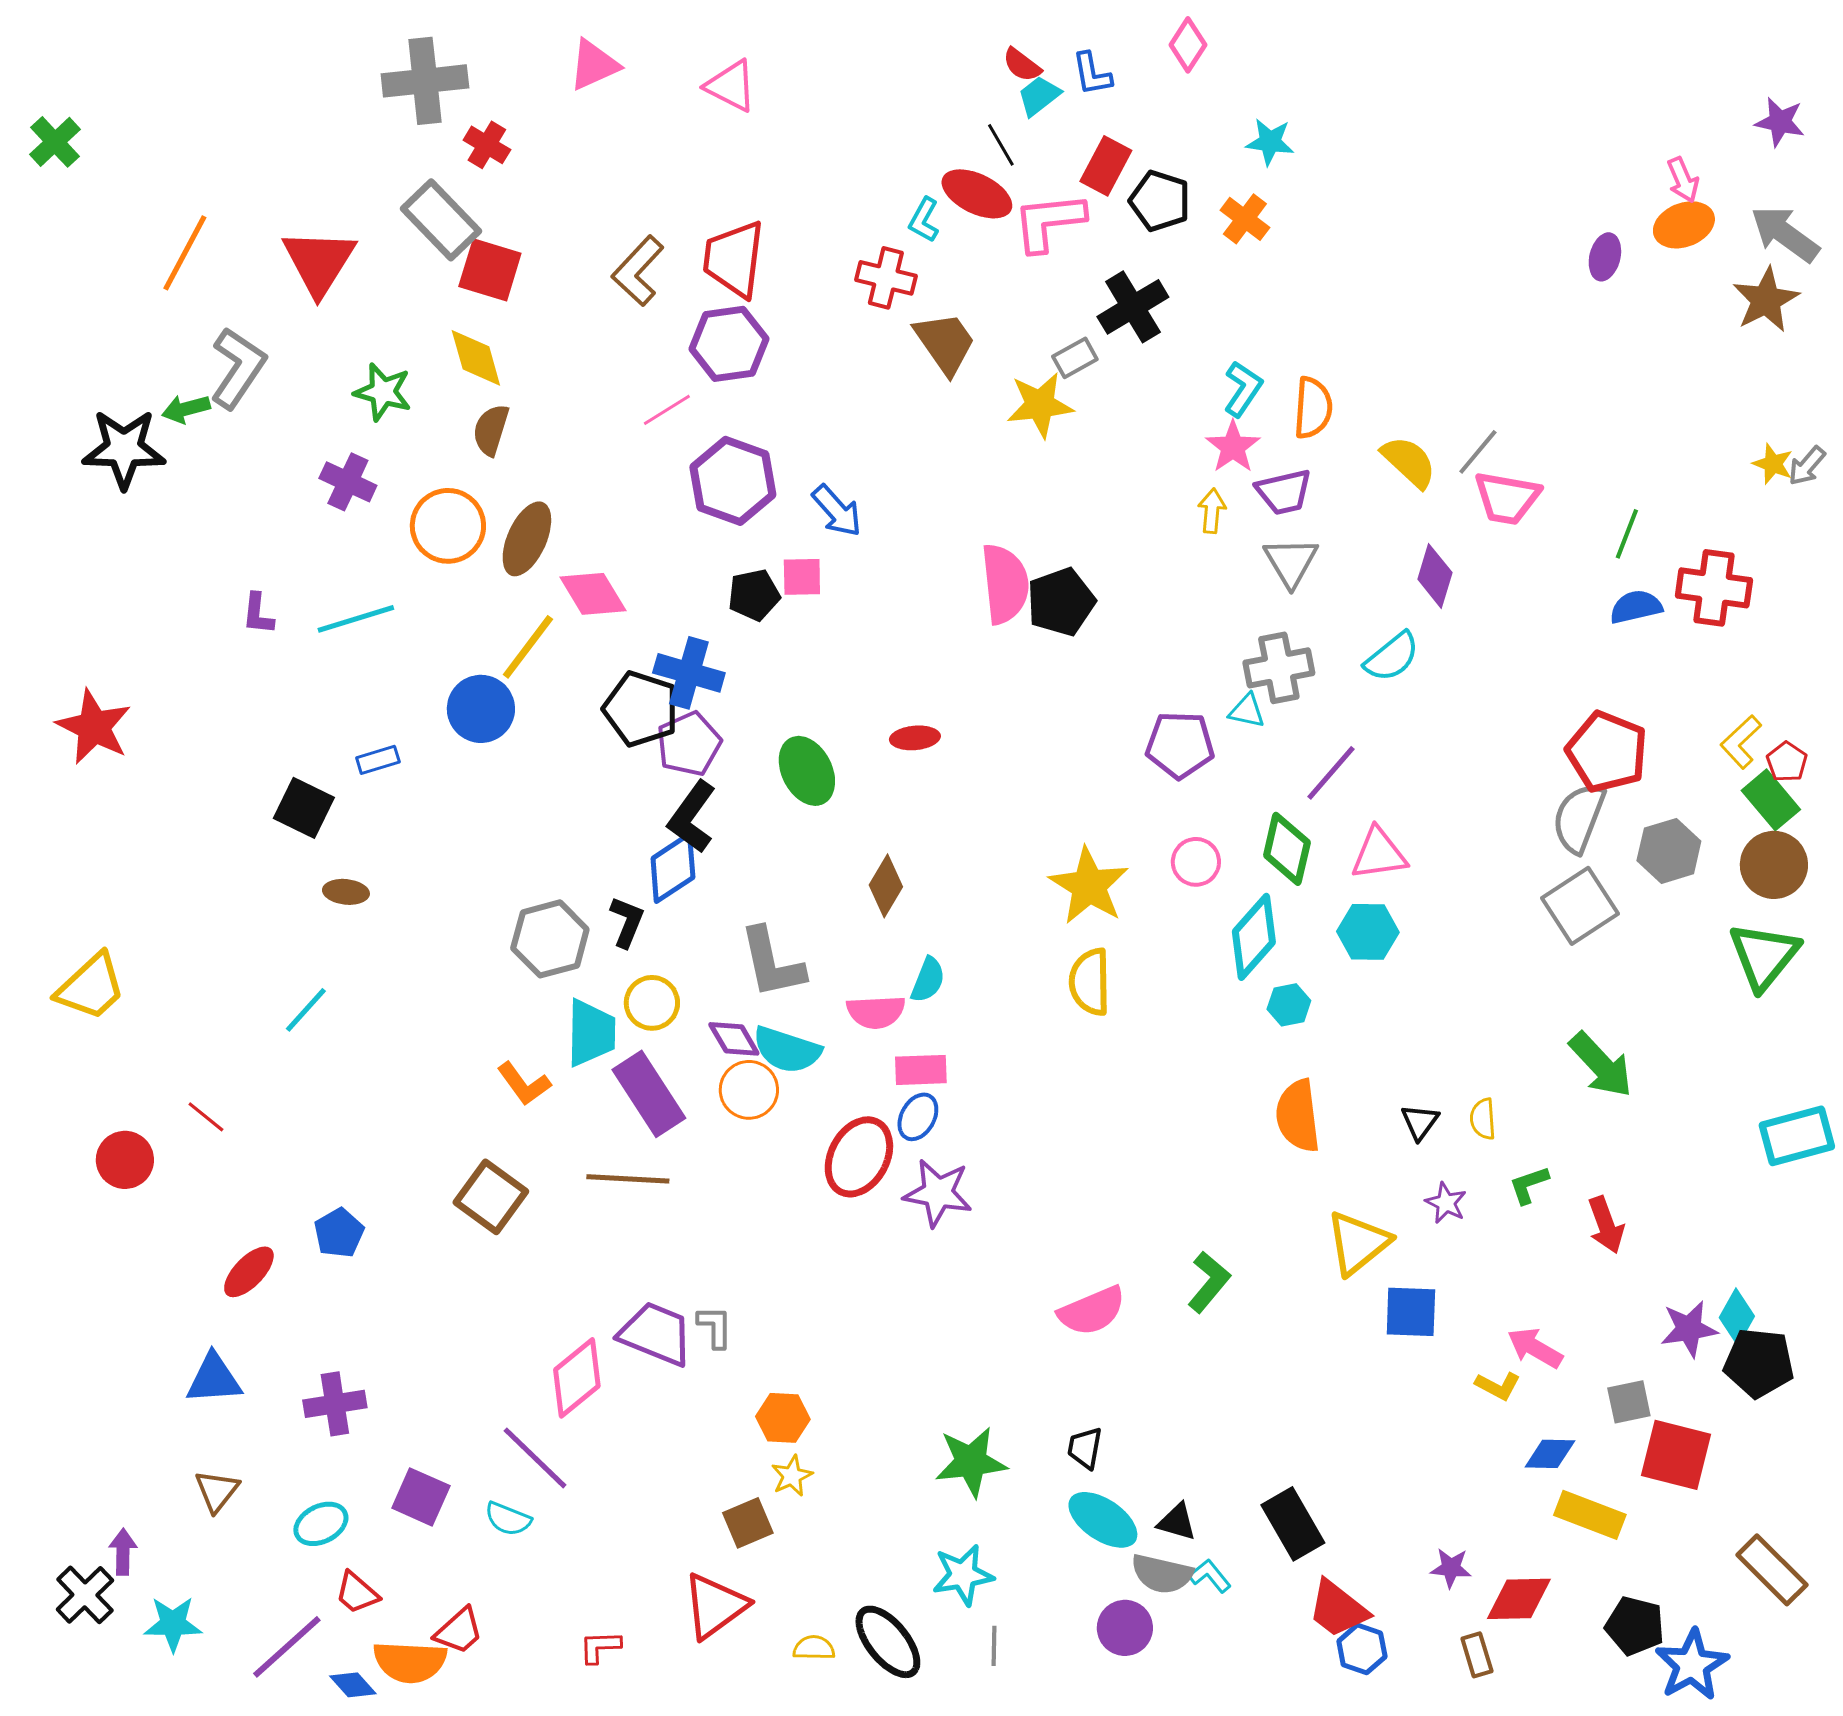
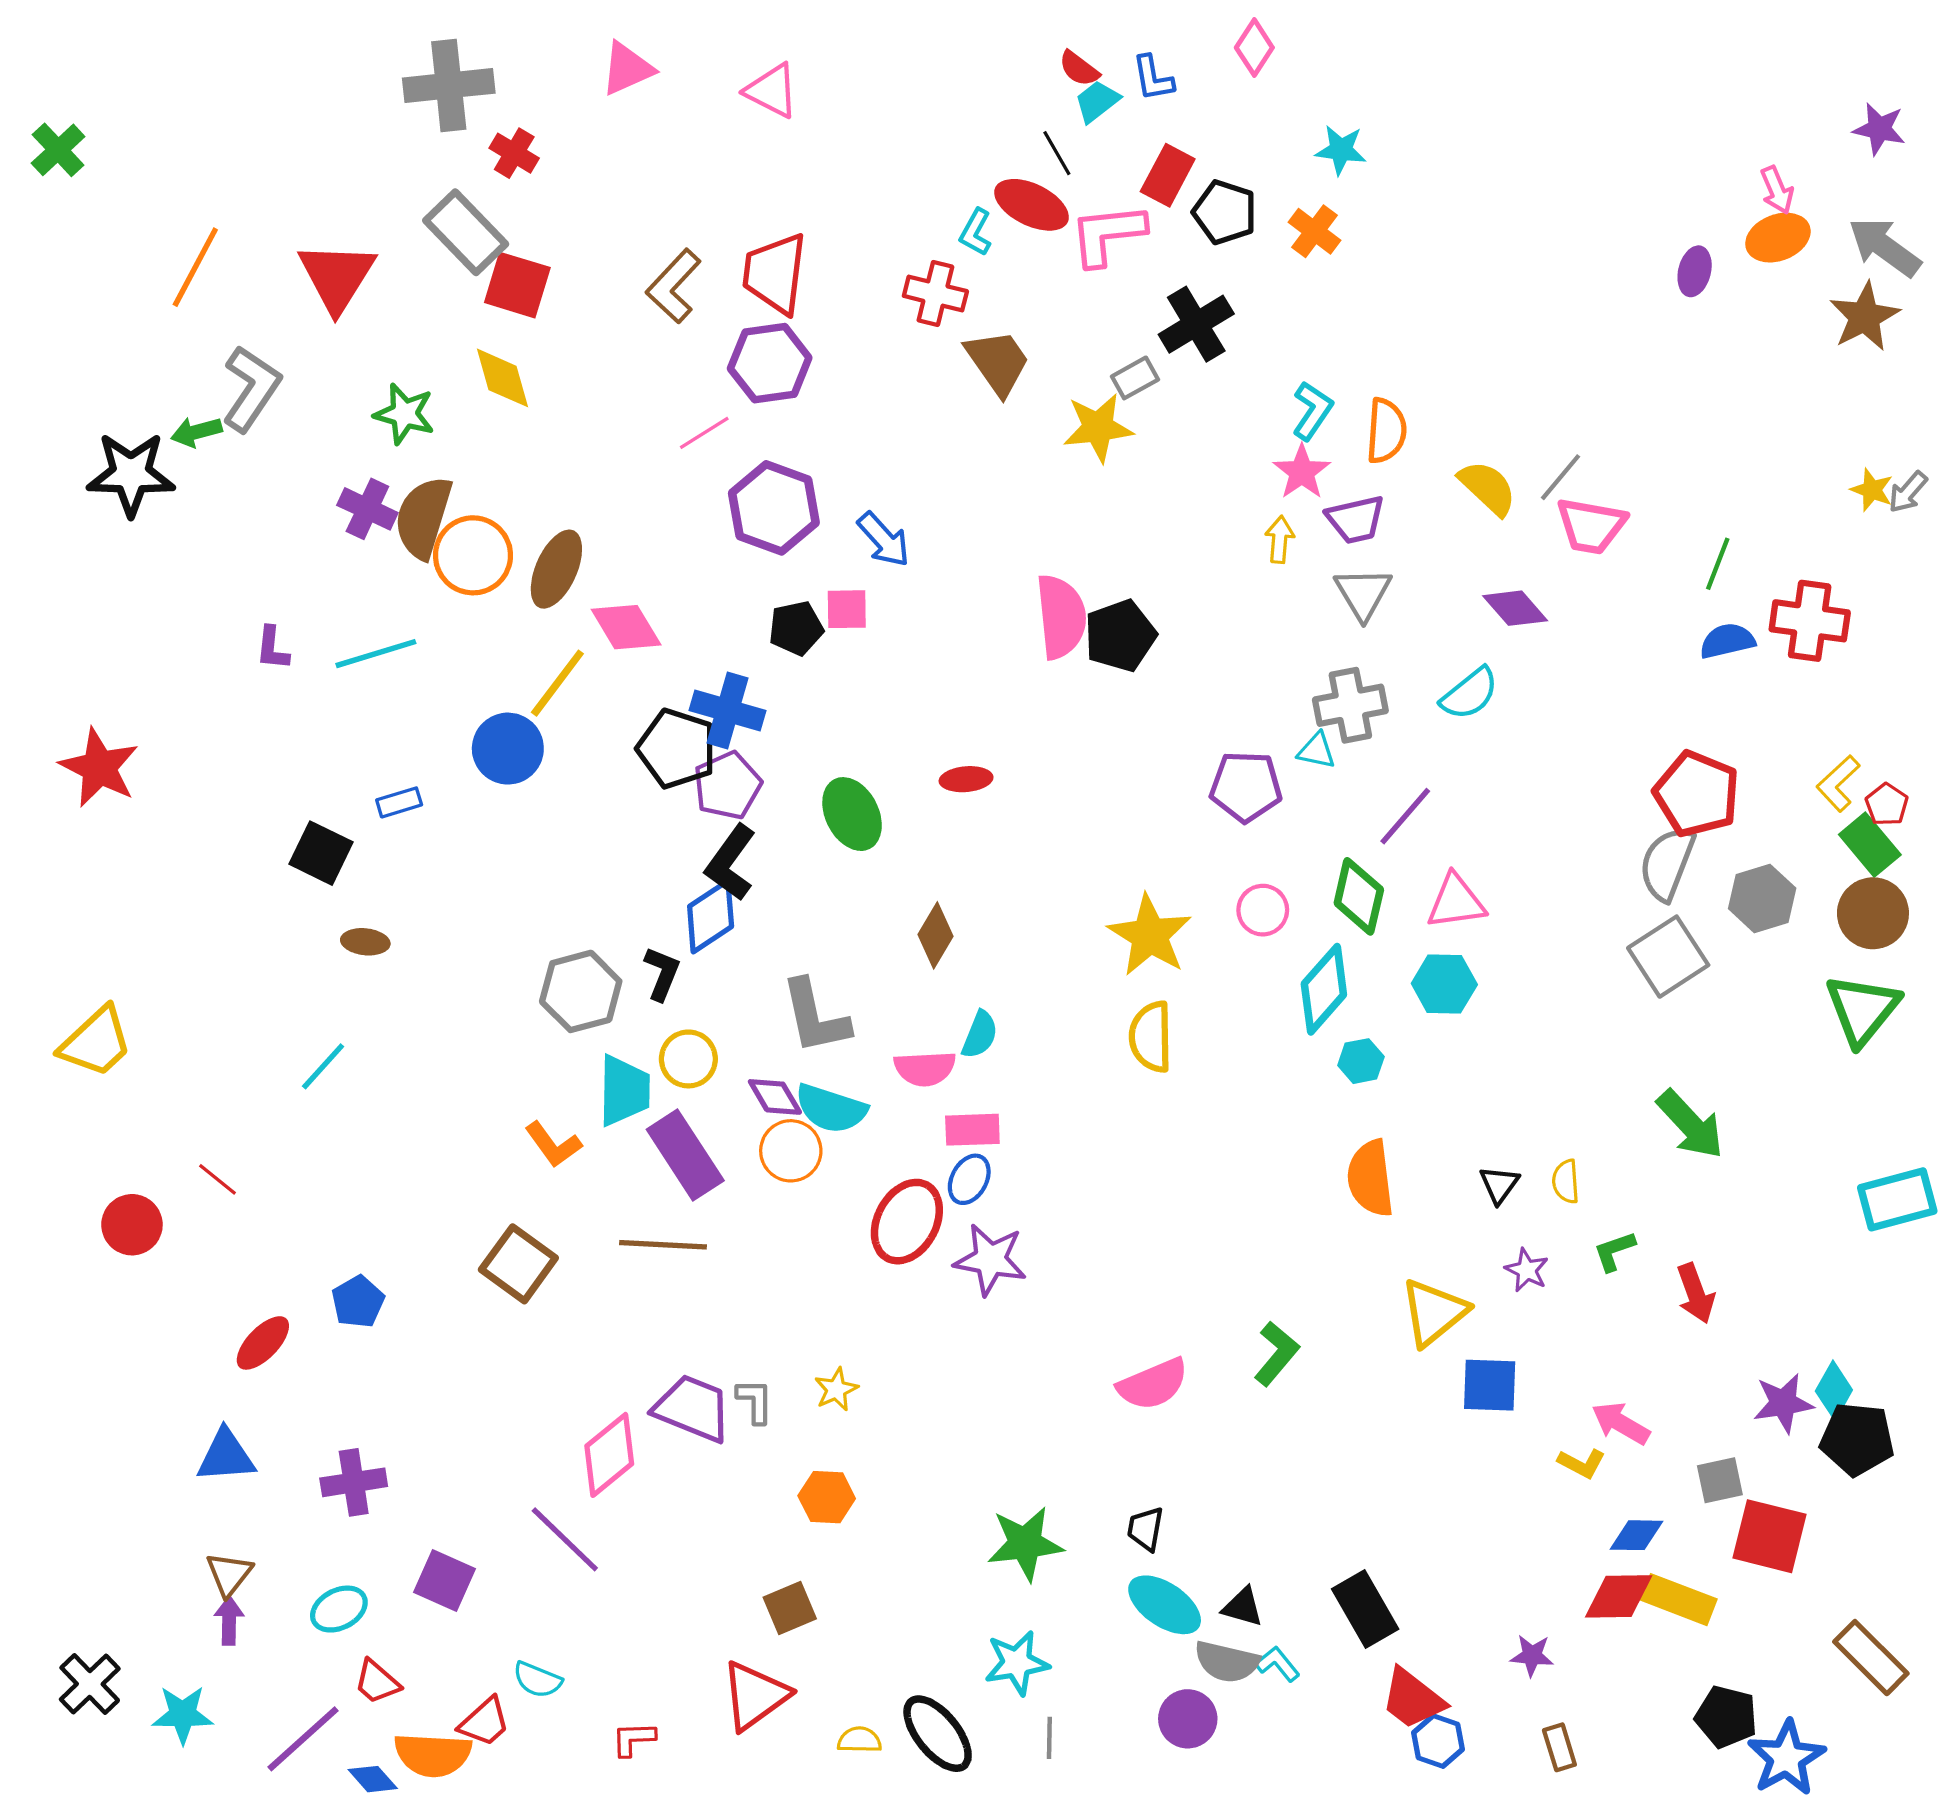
brown semicircle: (491, 430) -> (423, 517), moved, size x1.5
purple diamond: (1435, 576) -> (1515, 608), turned -58
yellow star: (792, 1476) -> (836, 1389), moved
cyan semicircle: (508, 1519) -> (537, 1680), moved
purple arrow: (123, 1552) -> (229, 1621), moved
red diamond: (1519, 1599) -> (1619, 1596), moved

